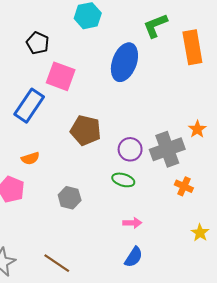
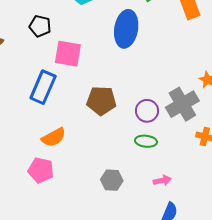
orange semicircle: (30, 158) -> (54, 137), size x1.4
gray hexagon: (70, 198) -> (112, 180), moved

